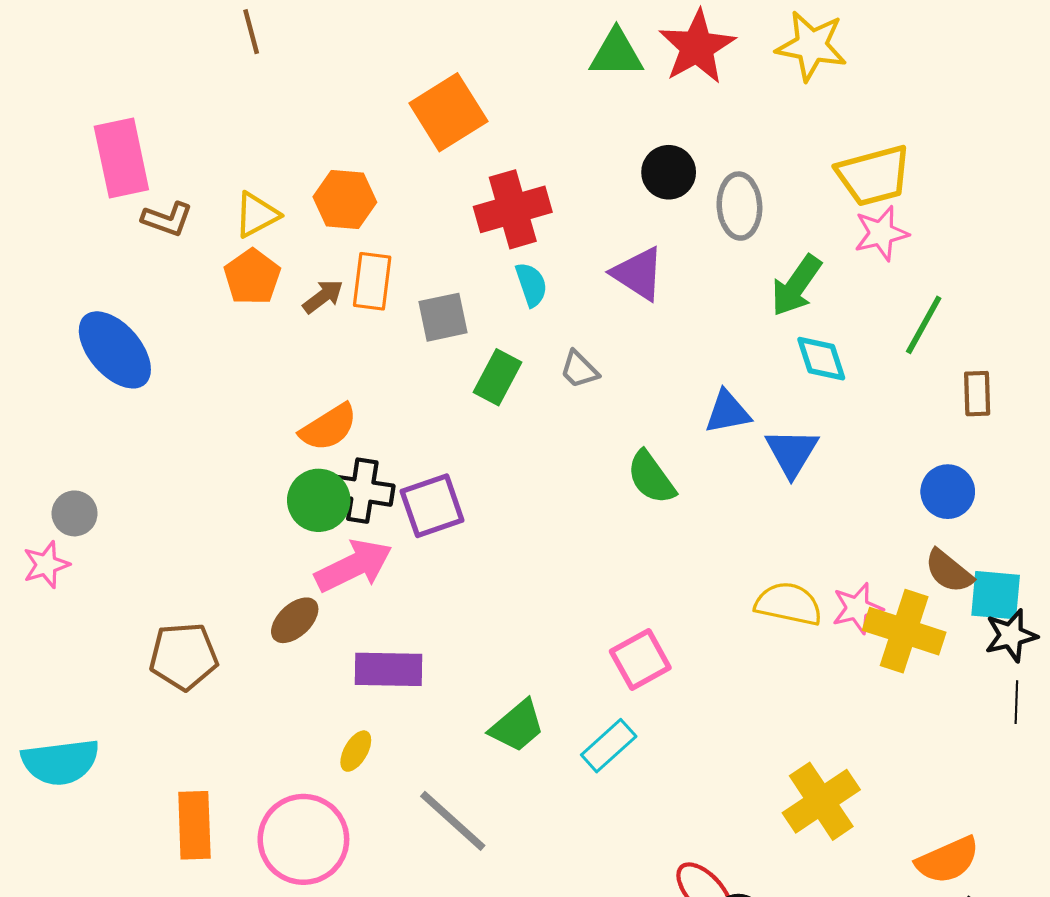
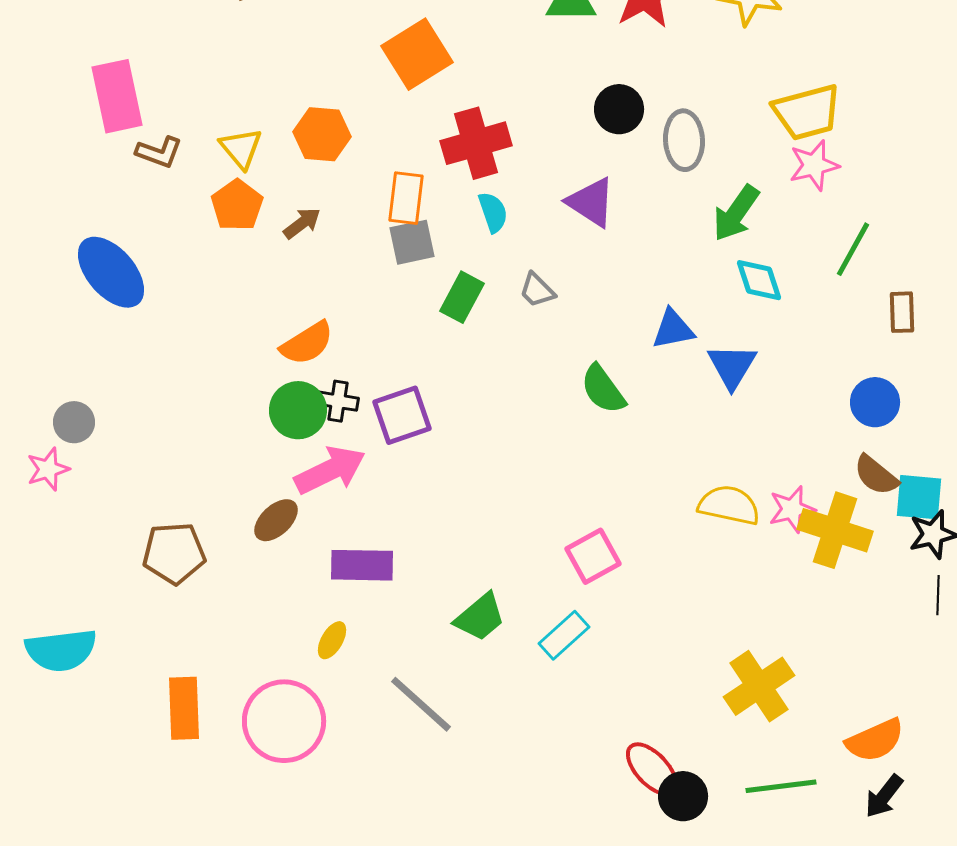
yellow triangle: (257, 215) -> (241, 148), turned -42
orange rectangle: (372, 281) -> (406, 198), moved
black cross: (362, 491) -> (338, 401), size x0.7

